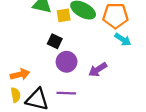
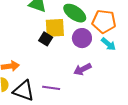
yellow square: (64, 15) -> (55, 28), moved, size x1.5
purple circle: (67, 62) -> (82, 38), moved

